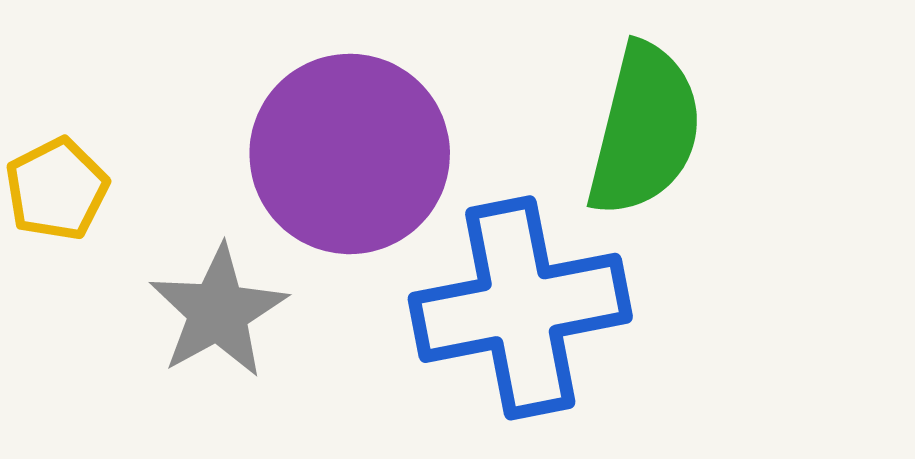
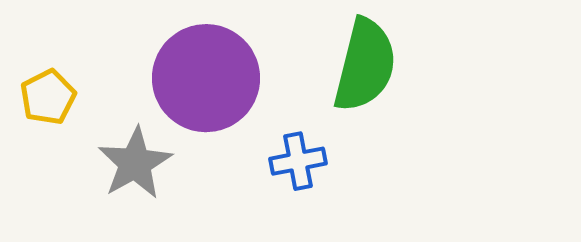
blue cross: (520, 308) -> (298, 161), size x0.5

